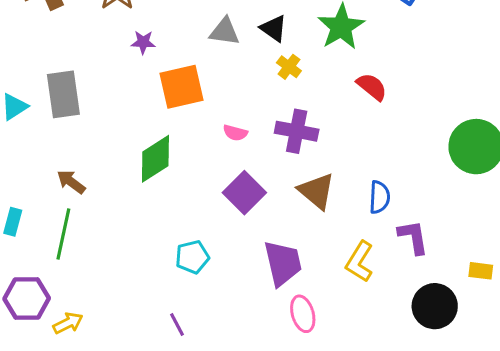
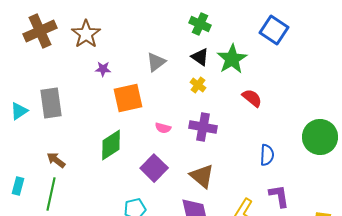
black triangle: (274, 28) -> (200, 57), moved
gray triangle: (224, 31) -> (156, 62), turned -45
brown triangle: (317, 191) -> (202, 176), moved
purple square: (244, 193) -> (154, 168), moved
blue semicircle: (379, 197) -> (267, 155), moved

